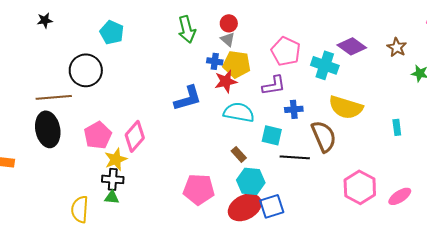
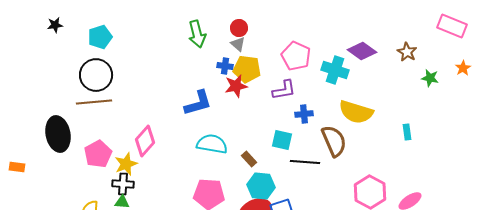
cyan pentagon: (112, 32) -> (100, 37), moved, turned 30
brown line: (54, 97) -> (94, 102), moved
cyan semicircle: (239, 112) -> (212, 144), moved
pink pentagon: (98, 135) -> (98, 154), moved

